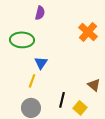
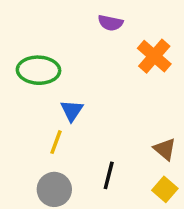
purple semicircle: (40, 13) -> (110, 23), moved, turned 88
yellow square: (80, 108) -> (165, 189), moved

